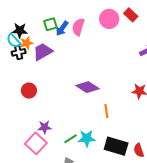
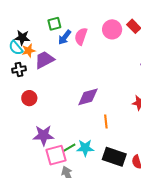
green square: (50, 24) -> (54, 24), moved
black cross: (19, 52) -> (19, 69), moved
purple diamond: (88, 87) -> (88, 97), turned -50
purple star: (45, 127) -> (43, 135), size x1.5
pink square: (36, 143) -> (56, 155), moved, turned 30

